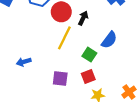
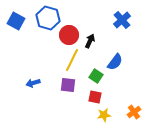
red square: (88, 76) -> (95, 97), turned 32
purple square: (60, 79) -> (68, 85), moved

